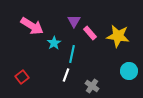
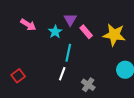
pink arrow: (32, 26) -> (28, 25), size x0.7
cyan star: (54, 43) -> (55, 32), moved

